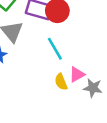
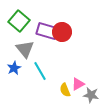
cyan line: (55, 49) -> (40, 71), moved

